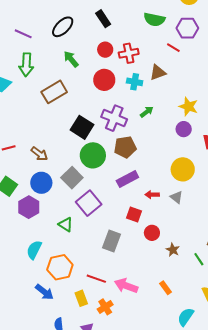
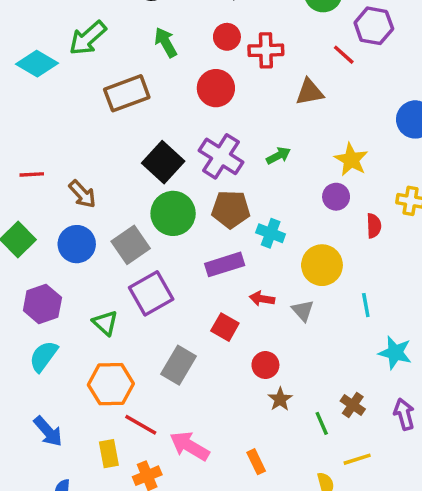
green arrow: (26, 65) -> (88, 38), turned 35
cyan cross: (135, 82) -> (271, 233), moved
purple hexagon: (29, 207) -> (42, 304), moved
red circle: (152, 233) -> (265, 365), moved
orange hexagon: (60, 267) -> (111, 384), moved

